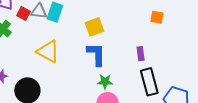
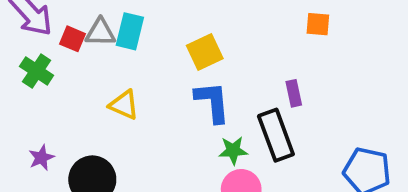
yellow triangle: (48, 52) -> (124, 105), size x0.7
black rectangle: (149, 82) -> (276, 135), moved

